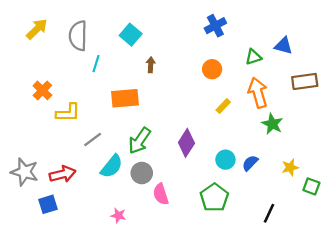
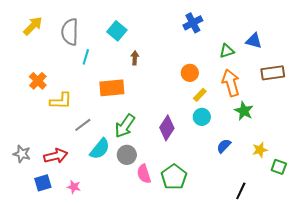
orange circle: (212, 69) -> (190, 73), moved
cyan circle: (225, 160) -> (202, 117), moved
gray star: (25, 172) -> (22, 154), size x0.7
green pentagon: (214, 198) -> (174, 177), moved
pink star: (118, 215) -> (74, 187), moved

